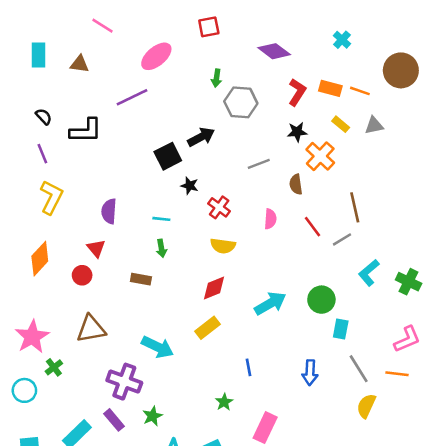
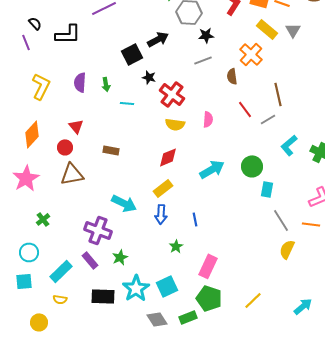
yellow rectangle: (341, 124) -> (267, 29), size x1.5
gray triangle: (374, 125) -> (293, 30), turned -49
black star: (297, 132) -> (206, 35), moved
purple line: (42, 154) -> (26, 42), moved
red cross: (219, 207) -> (172, 94), size x1.4
purple semicircle: (109, 211) -> (80, 82), moved
pink semicircle: (270, 219) -> (208, 119), moved
green arrow: (161, 248) -> (106, 84), moved
brown triangle: (91, 329) -> (72, 174), moved
pink star: (32, 337) -> (26, 178), moved
blue arrow: (310, 373) -> (161, 214), moved
cyan circle: (24, 390) -> (29, 252), moved

